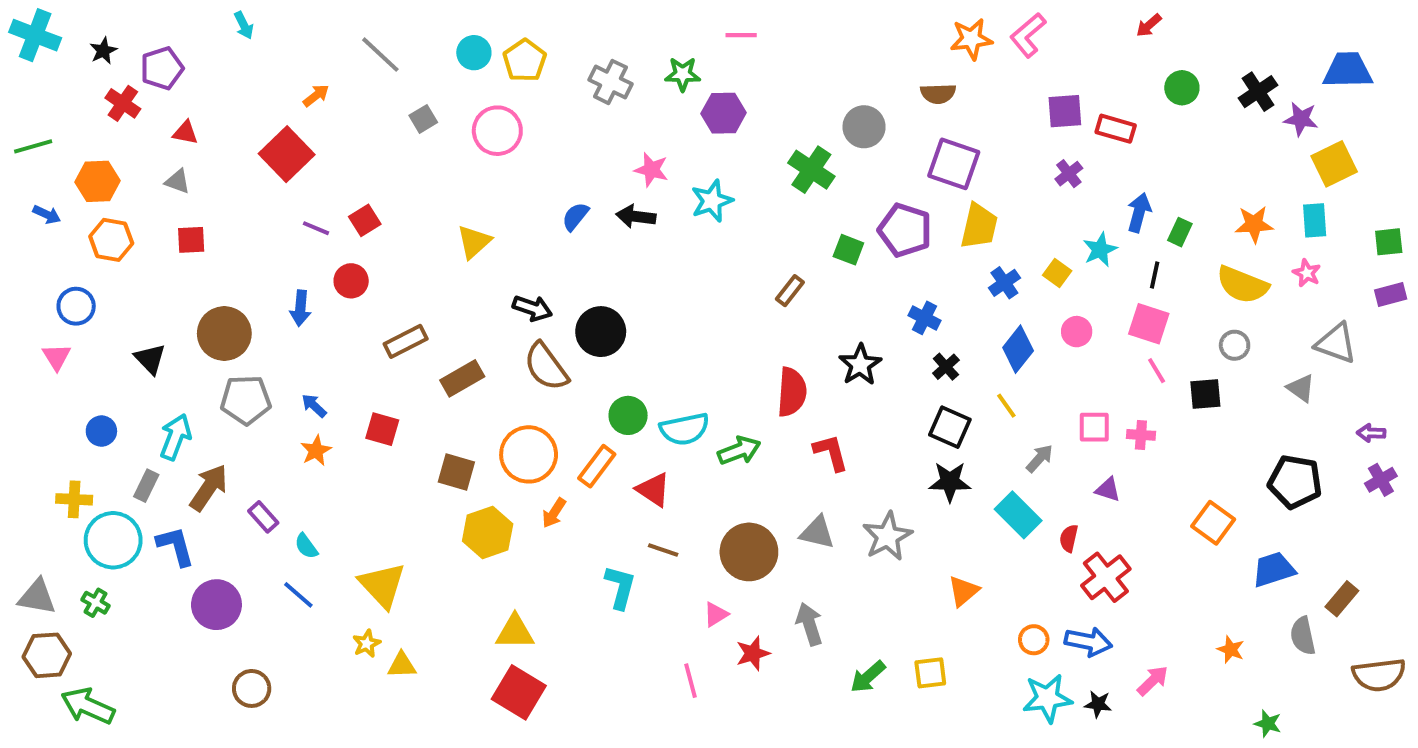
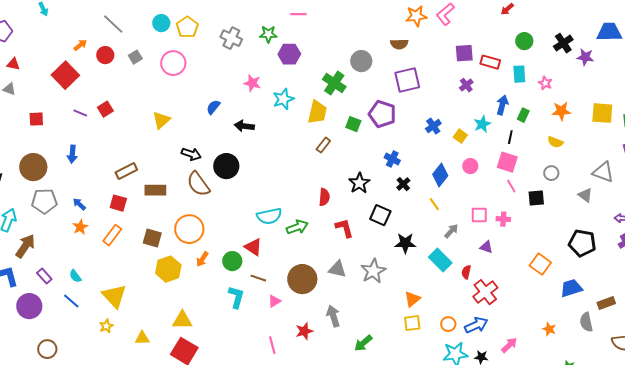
purple square: (954, 164) -> (407, 80), turned -32
yellow square: (1334, 164) -> (602, 113), moved, turned 30
black arrow: (636, 216) -> (244, 126), moved
cyan rectangle: (1315, 220) -> (519, 74), moved
yellow trapezoid: (979, 226) -> (317, 112), moved
red square: (191, 240) -> (36, 119), moved
pink star: (1307, 273) -> (545, 83), moved
red circle: (351, 281) -> (105, 55), moved
blue cross: (1004, 283) -> (433, 126), moved
yellow semicircle: (1242, 285) -> (555, 142), size x0.6
brown rectangle: (462, 378) -> (155, 190), turned 30
red semicircle: (792, 392) -> (324, 197), size x0.7
green circle: (628, 415) -> (232, 261), moved
black square: (950, 427) -> (380, 215), moved
red square: (382, 429) -> (118, 203), moved
orange rectangle: (597, 466) -> (112, 235), moved
purple rectangle: (263, 517) -> (44, 276), moved
brown rectangle: (1342, 599) -> (606, 303), turned 30
pink triangle: (716, 614) -> (274, 301), moved
blue arrow: (1088, 642) -> (476, 325), turned -35
yellow triangle: (402, 665) -> (142, 338), moved
yellow square: (930, 673) -> (412, 323), moved

